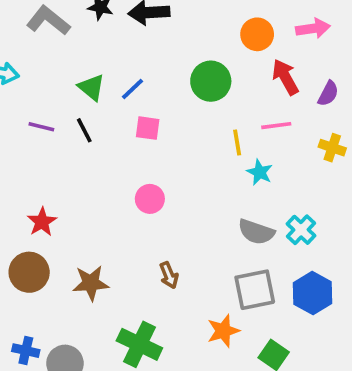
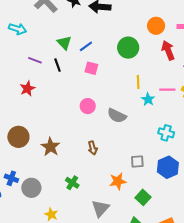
pink line: (276, 126) -> (167, 90), moved
red star: (42, 222) -> (27, 89), moved
cyan cross: (301, 230) -> (166, 133), turned -35
gray semicircle: (256, 232) -> (117, 116), moved
brown star: (91, 283) -> (50, 147), turned 30
gray square: (255, 290) -> (137, 162), size x0.6
green cross: (139, 344) -> (72, 183), size x0.6

